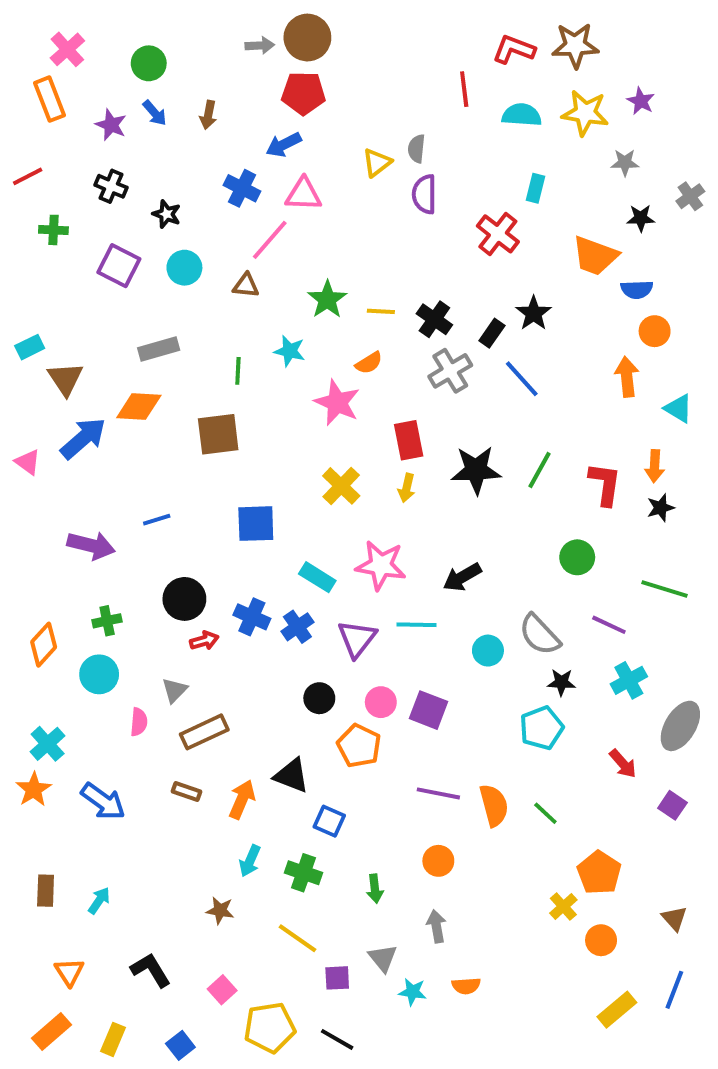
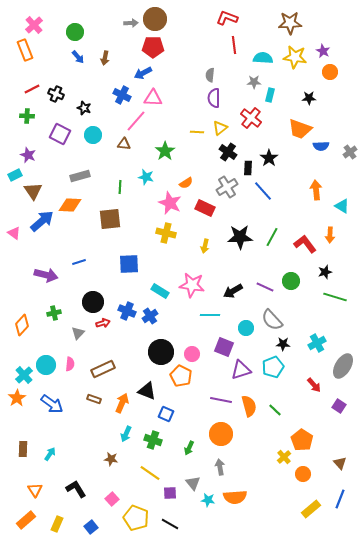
red L-shape: (514, 49) -> (227, 18), moved
purple star: (111, 125) -> (28, 155), moved
yellow triangle: (377, 163) -> (220, 128), moved
gray star: (625, 163) -> (254, 82), moved
red line: (28, 176) -> (32, 89), moved
gray cross: (690, 196) -> (350, 152), moved
black star: (641, 218) -> (309, 98), moved
yellow line: (381, 311) -> (197, 132), moved
black cross: (434, 319) -> (228, 152), moved
orange circle: (655, 331) -> (330, 72), moved
black rectangle: (492, 333) -> (248, 168), turned -32
red rectangle: (409, 440) -> (205, 208), moved, turned -54
red L-shape: (605, 484) -> (305, 244), turned -45
yellow cross: (341, 486) -> (166, 233), moved, turned -30
black star: (661, 508) -> (325, 272), moved
purple line: (609, 625) -> (265, 287), moved
purple triangle: (357, 639) -> (241, 370), moved, turned 35
cyan circle: (99, 674) -> (46, 365), moved
gray triangle: (174, 690) -> (78, 333), moved
black circle: (319, 698) -> (161, 352), size x1.6
purple square: (428, 710) -> (224, 347), moved
orange circle: (438, 861) -> (221, 434), size x1.5
green arrow: (375, 889) -> (189, 448), turned 32
orange semicircle: (466, 986) -> (235, 497), size x1.6
yellow pentagon: (270, 1027) -> (136, 518), turned 30

